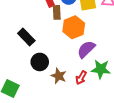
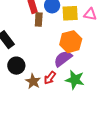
orange hexagon: (74, 27) -> (71, 42), moved
red arrow: (81, 78) -> (50, 78), moved

